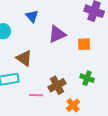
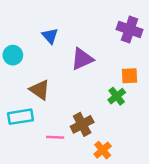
orange square: (84, 44) -> (130, 76), moved
green cross: (87, 78) -> (117, 96), moved, turned 32

